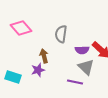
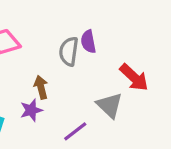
purple semicircle: (82, 50) -> (88, 42), moved, turned 80
purple line: (75, 82) -> (75, 131), moved, turned -49

